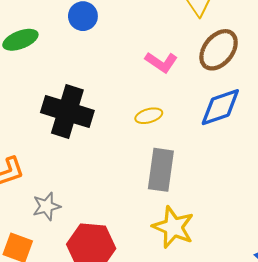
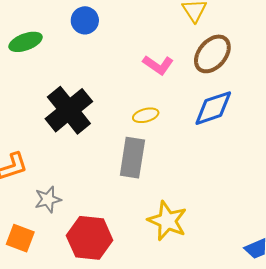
black cross: (67, 111) -> (69, 110), turned 33
gray rectangle: (161, 170) -> (132, 158), moved

